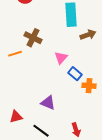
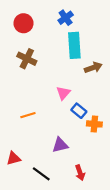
brown cross: (33, 38) -> (27, 59), moved
orange line: (15, 54) -> (28, 115), moved
purple triangle: (48, 103) -> (60, 145), moved, turned -35

